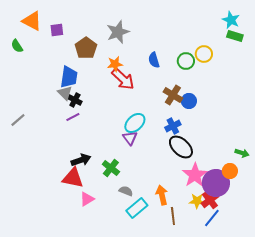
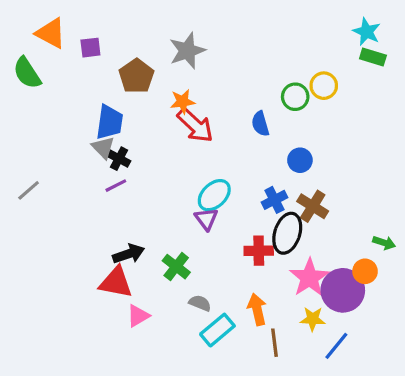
green semicircle: (17, 46) -> (27, 73), size x1.5
blue semicircle: (154, 60) -> (260, 124), moved
brown cross: (173, 95) -> (313, 206), moved
black ellipse: (181, 147) -> (287, 233), turned 65
red cross: (210, 200) -> (259, 251), moved, turned 36

